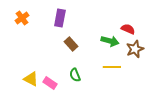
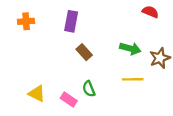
orange cross: (22, 18) -> (26, 21), turned 32
red semicircle: (128, 29) -> (150, 12), moved
pink rectangle: (50, 83) -> (69, 99), moved

